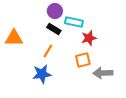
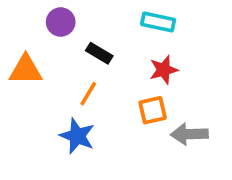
purple circle: (55, 11) -> (61, 22), moved
cyan rectangle: (74, 22) -> (158, 22), moved
blue star: (42, 74) -> (77, 136), turned 30

